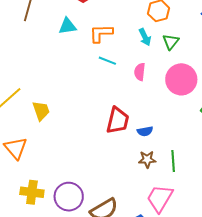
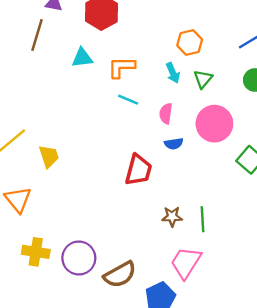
blue semicircle: (145, 131) -> (174, 144), moved

